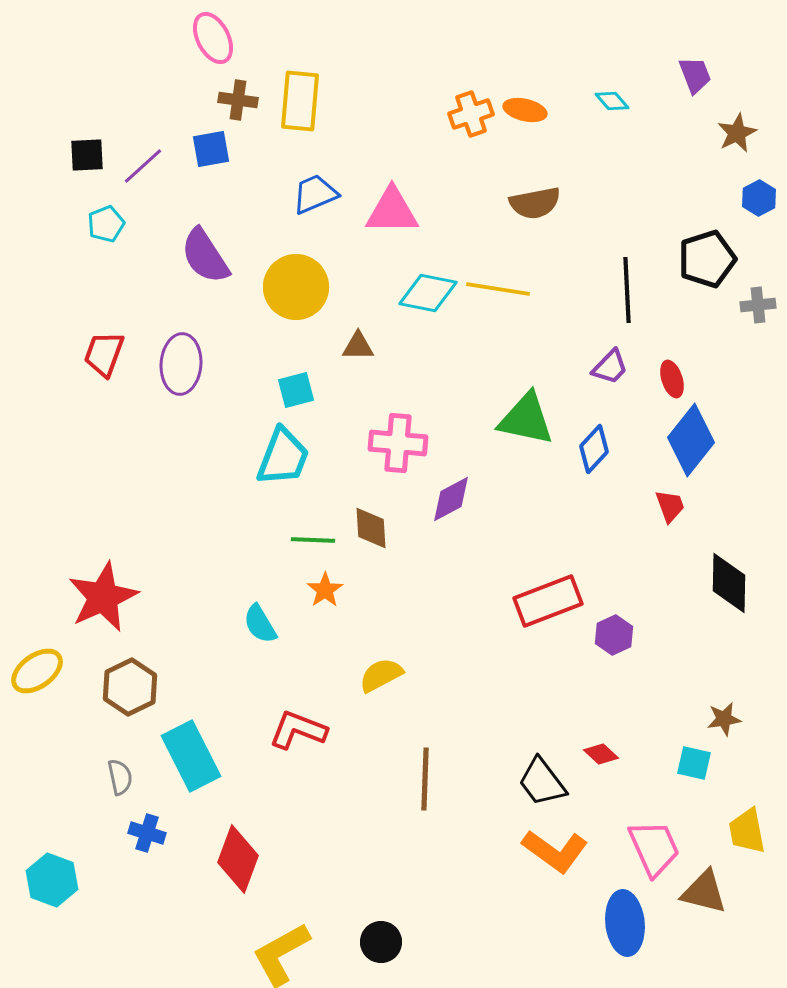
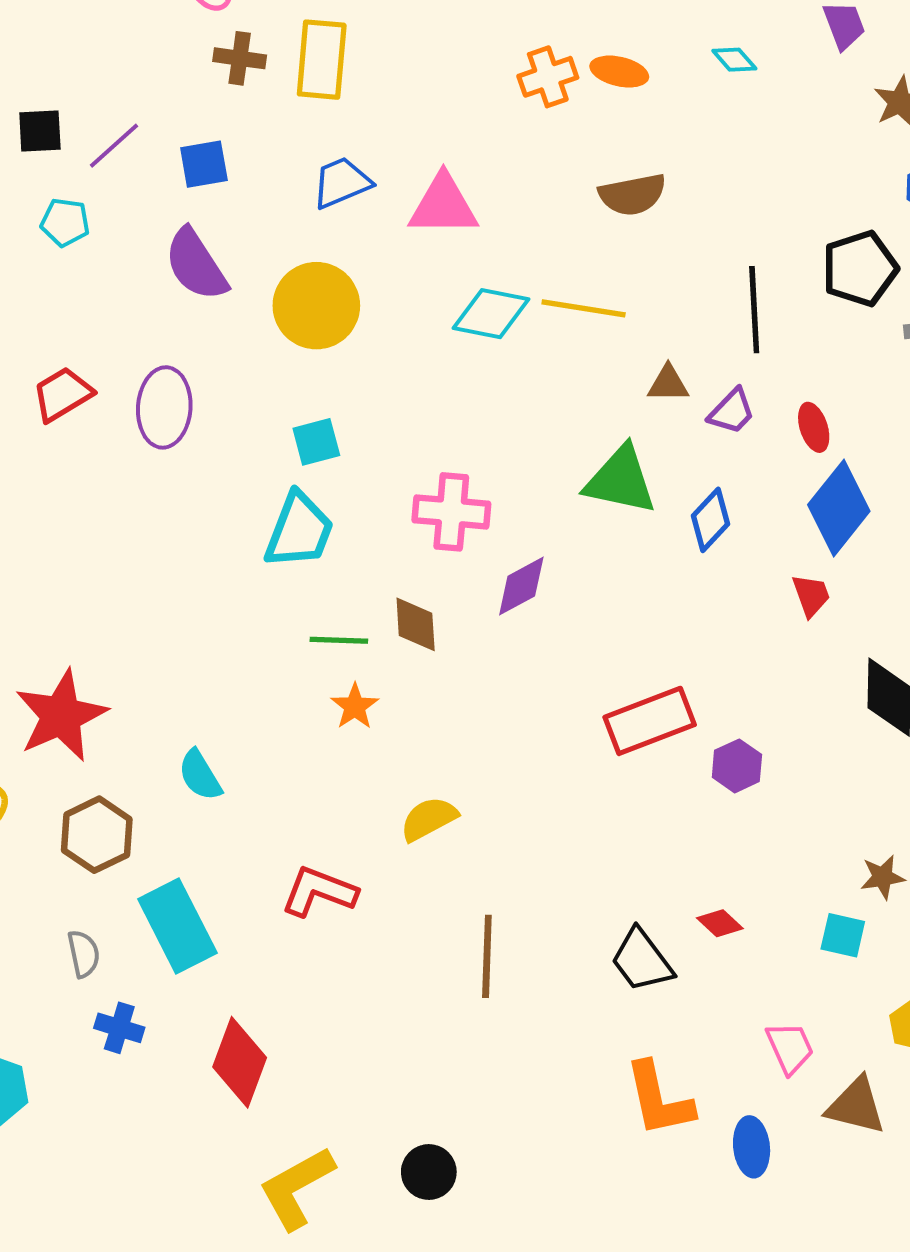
blue square: (211, 149) -> (204, 164), moved
cyan pentagon: (106, 224) -> (65, 222), turned 30
brown triangle: (358, 346) -> (668, 384), moved
red trapezoid: (104, 354) -> (62, 394), turned 39
cyan semicircle: (260, 624) -> (200, 775), moved
pink trapezoid: (654, 848) -> (790, 1048), size x0.7
orange L-shape: (555, 851) -> (659, 1099), moved, turned 42
blue ellipse: (625, 923) -> (752, 1147), size x0.7

